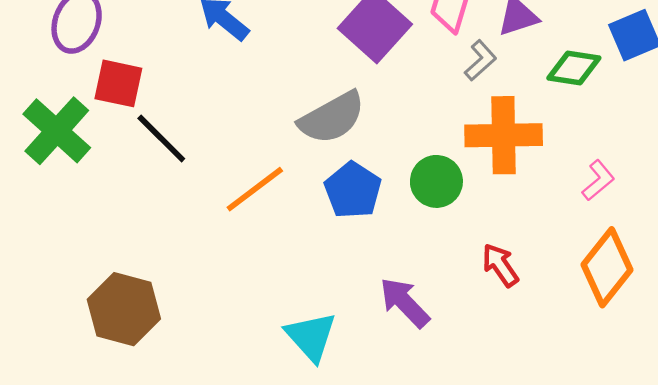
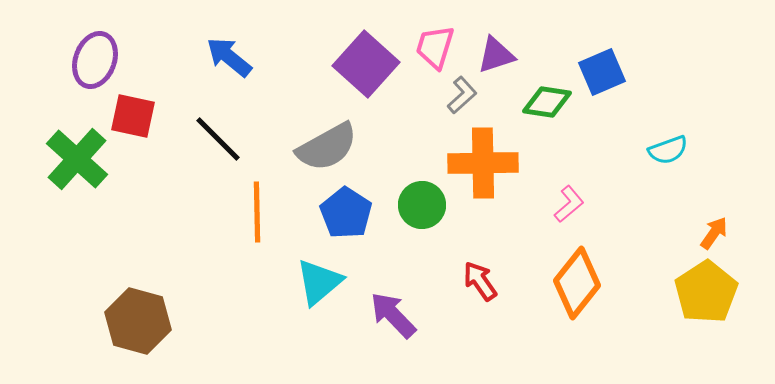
black line: (161, 139) -> (218, 139), moved
orange line: (255, 189) -> (257, 212), turned -54
cyan triangle: (311, 337) -> (319, 282), moved, turned 32

